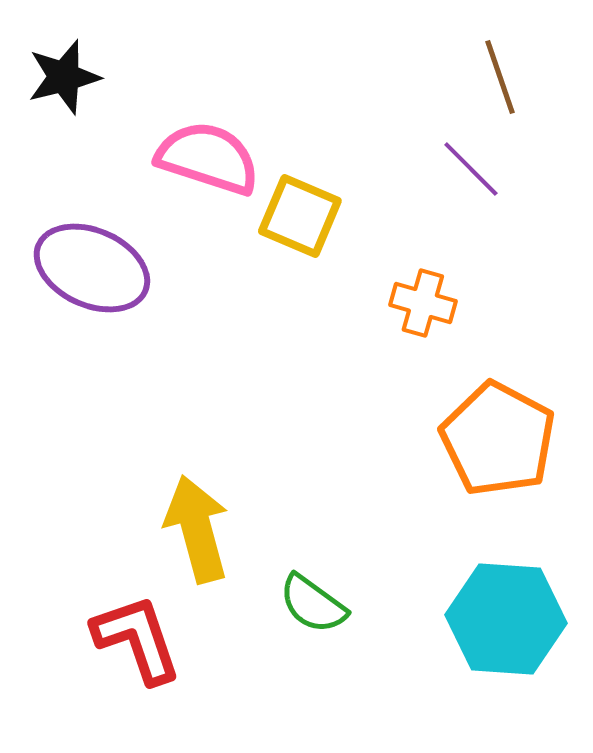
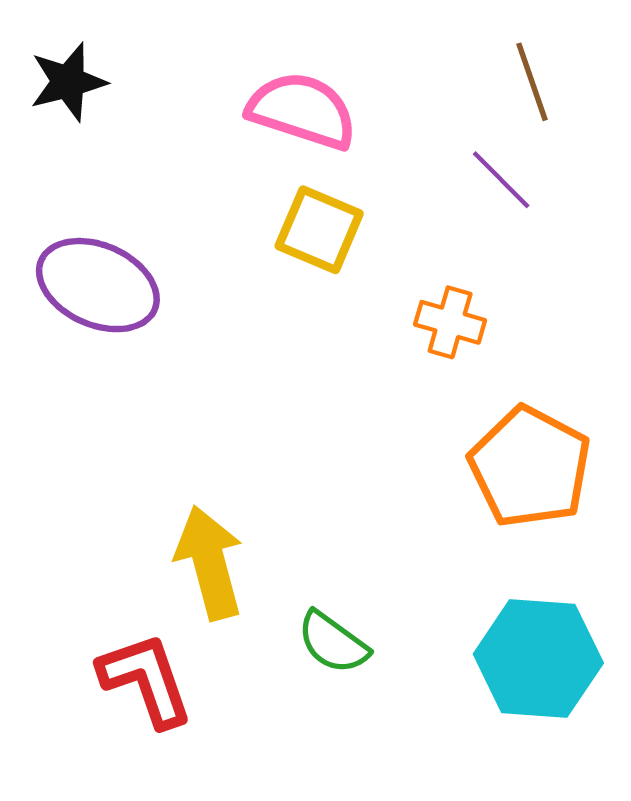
pink semicircle: (208, 158) -> (302, 111), moved

